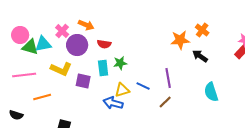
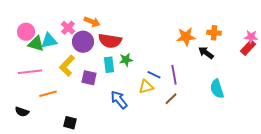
orange cross: (202, 30) -> (214, 33), moved, turned -32
red semicircle: (104, 44) -> (110, 41), size x1.6
yellow L-shape: (61, 69) -> (67, 66), turned 110
blue line: (143, 86) -> (154, 75), moved
yellow triangle: (122, 90) -> (146, 87), moved
blue arrow: (113, 103) -> (119, 100), turned 36

